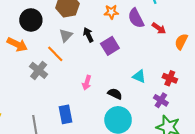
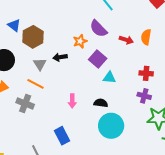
orange star: (111, 12) -> (80, 41), moved
red arrow: (159, 28) -> (126, 40), moved
black arrow: (88, 35) -> (60, 57), turned -56
purple square: (110, 46) -> (98, 59), moved
cyan triangle: (139, 76) -> (109, 78), moved

